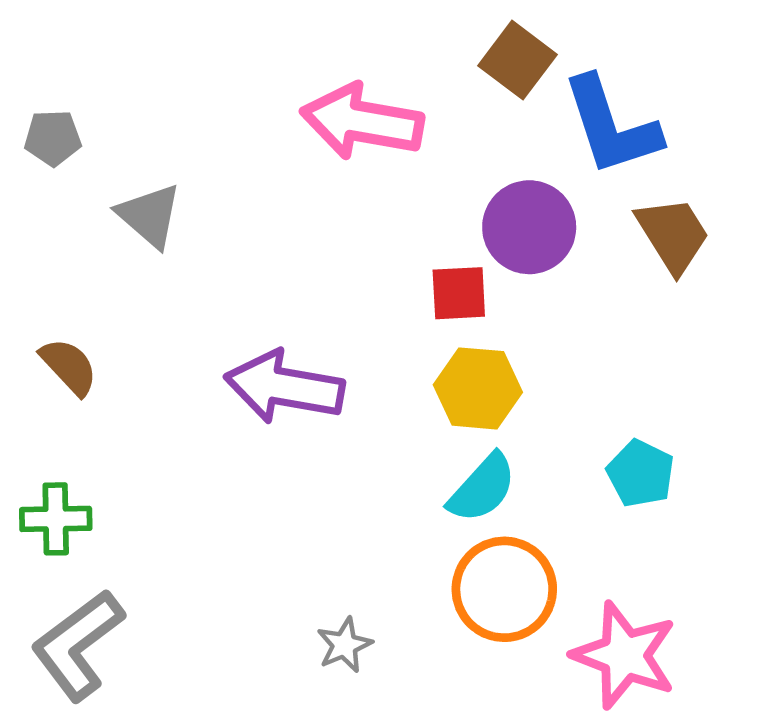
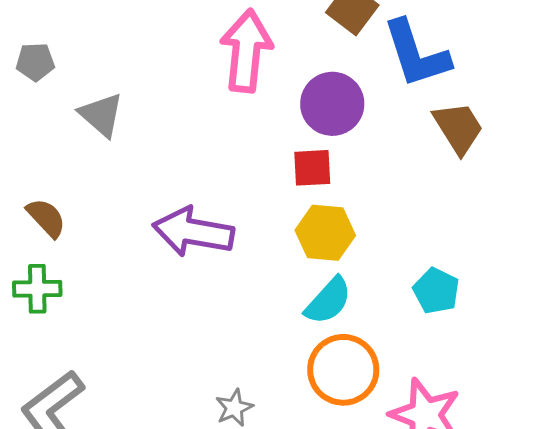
pink arrow: (362, 122) -> (246, 51), turned 86
purple circle: (529, 227) -> (332, 104), moved
green cross: (56, 519) -> (37, 289), moved

